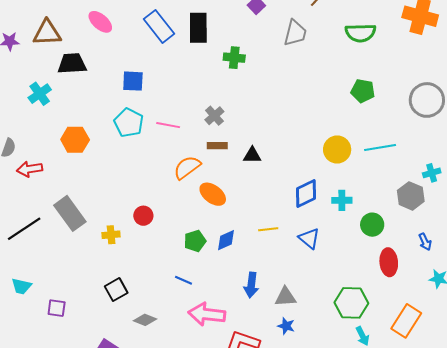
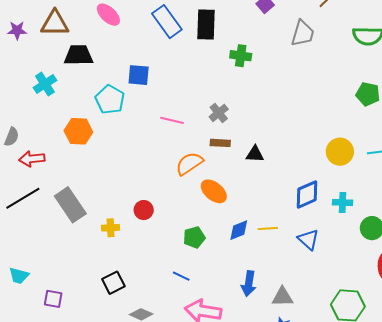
cyan pentagon: (129, 123) -> (110, 100), moved
black line: (24, 229) -> (23, 198), moved
blue diamond: (226, 240) -> (239, 230), moved

